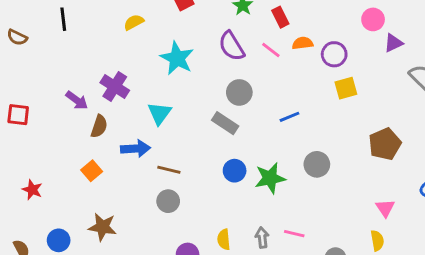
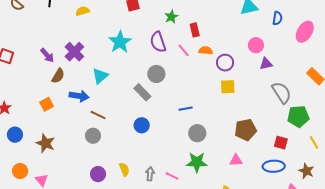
yellow semicircle: (134, 22) -> (83, 11), moved
blue line: (290, 117) -> (186, 109), moved
green star: (270, 178) -> (197, 162), moved
pink triangle: (385, 208) -> (236, 160), moved, turned 48
yellow semicircle: (224, 239) -> (124, 169), turned 152
blue circle: (59, 240) -> (15, 135), moved

